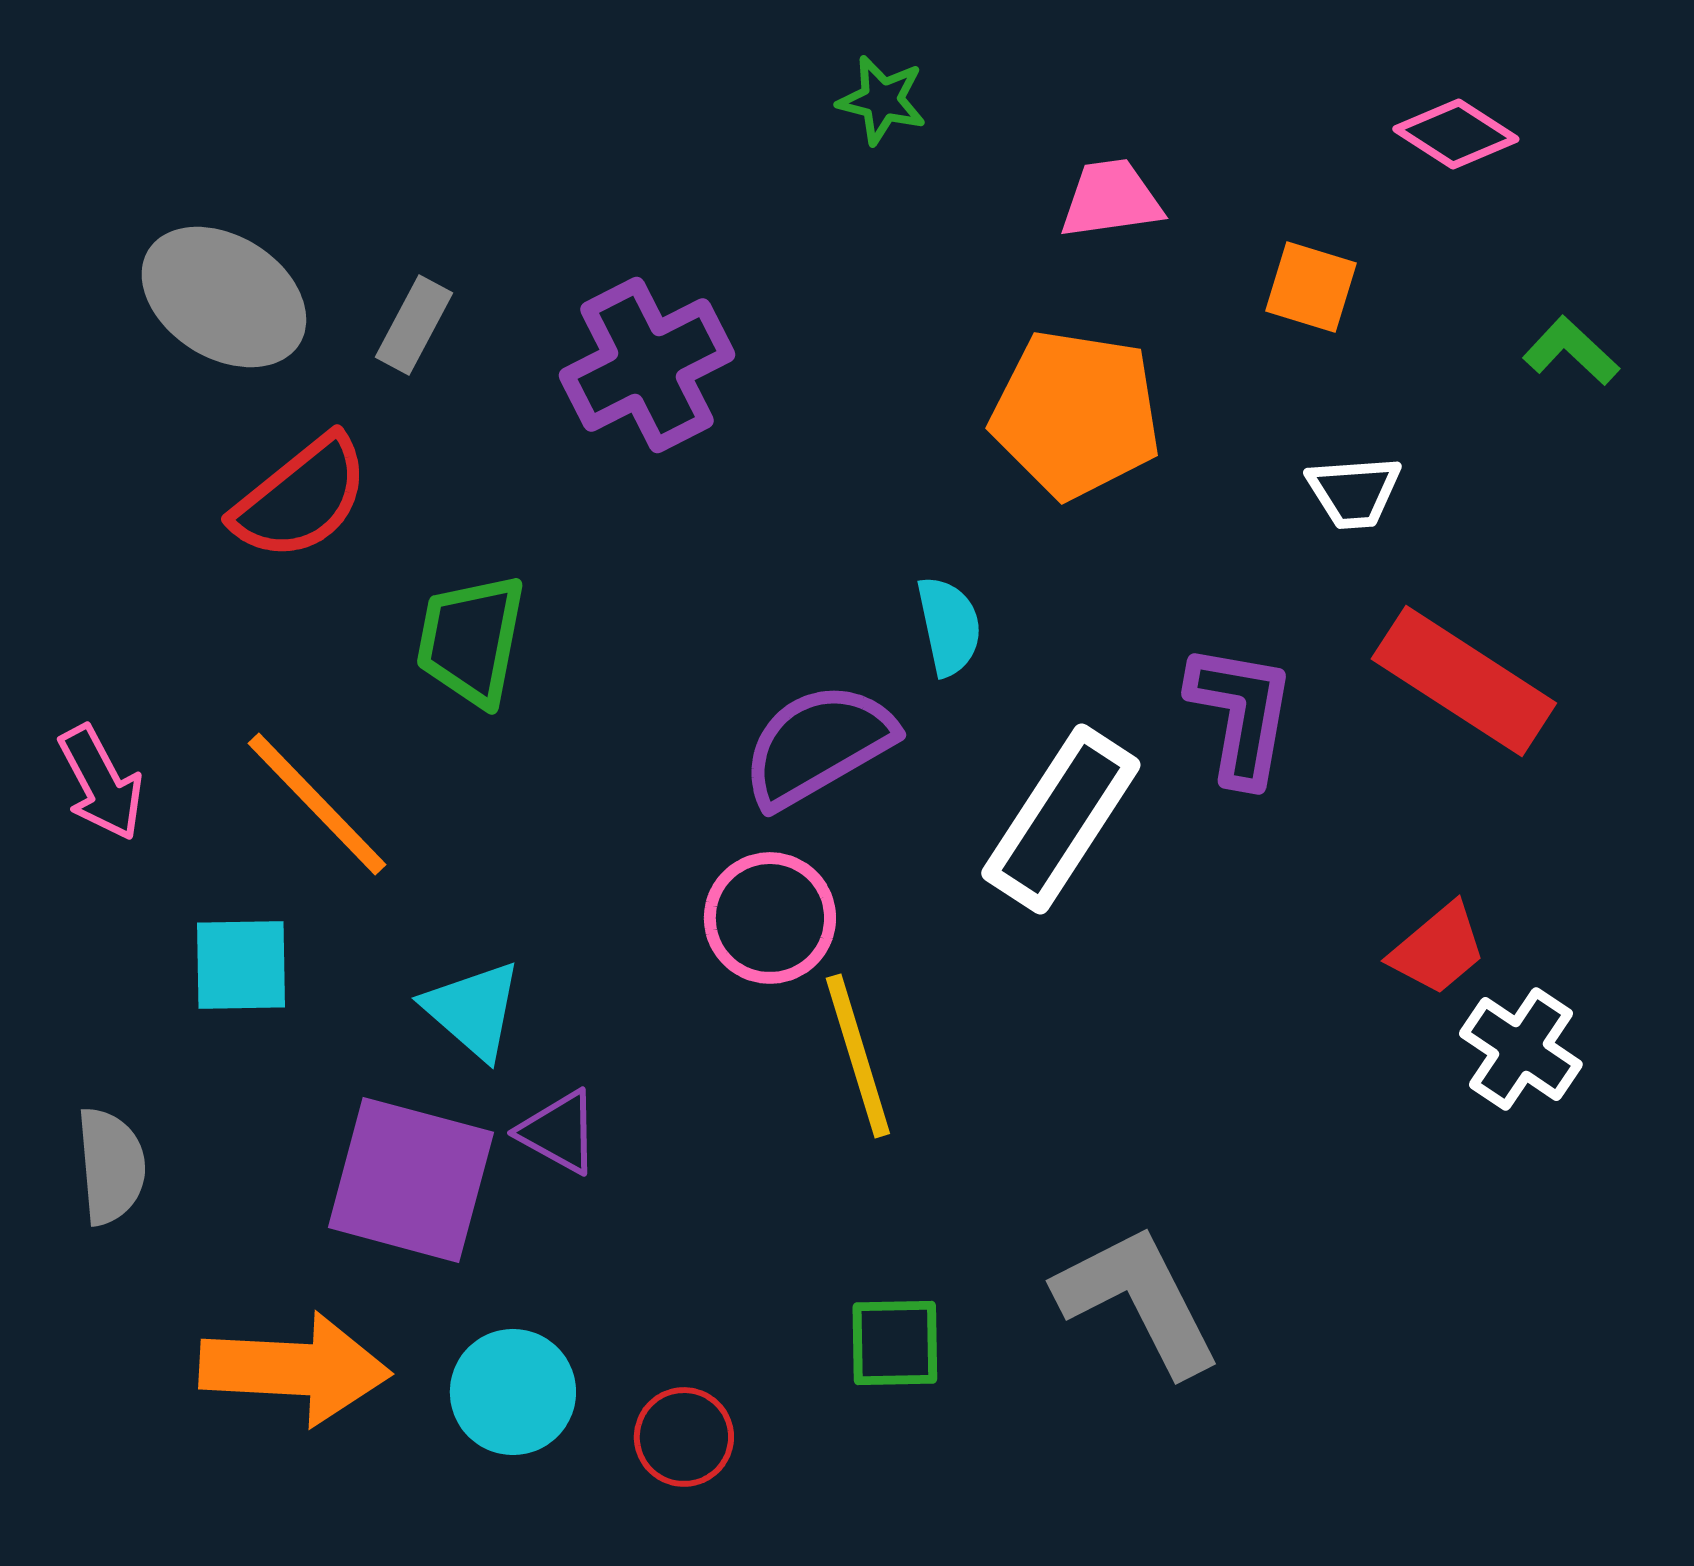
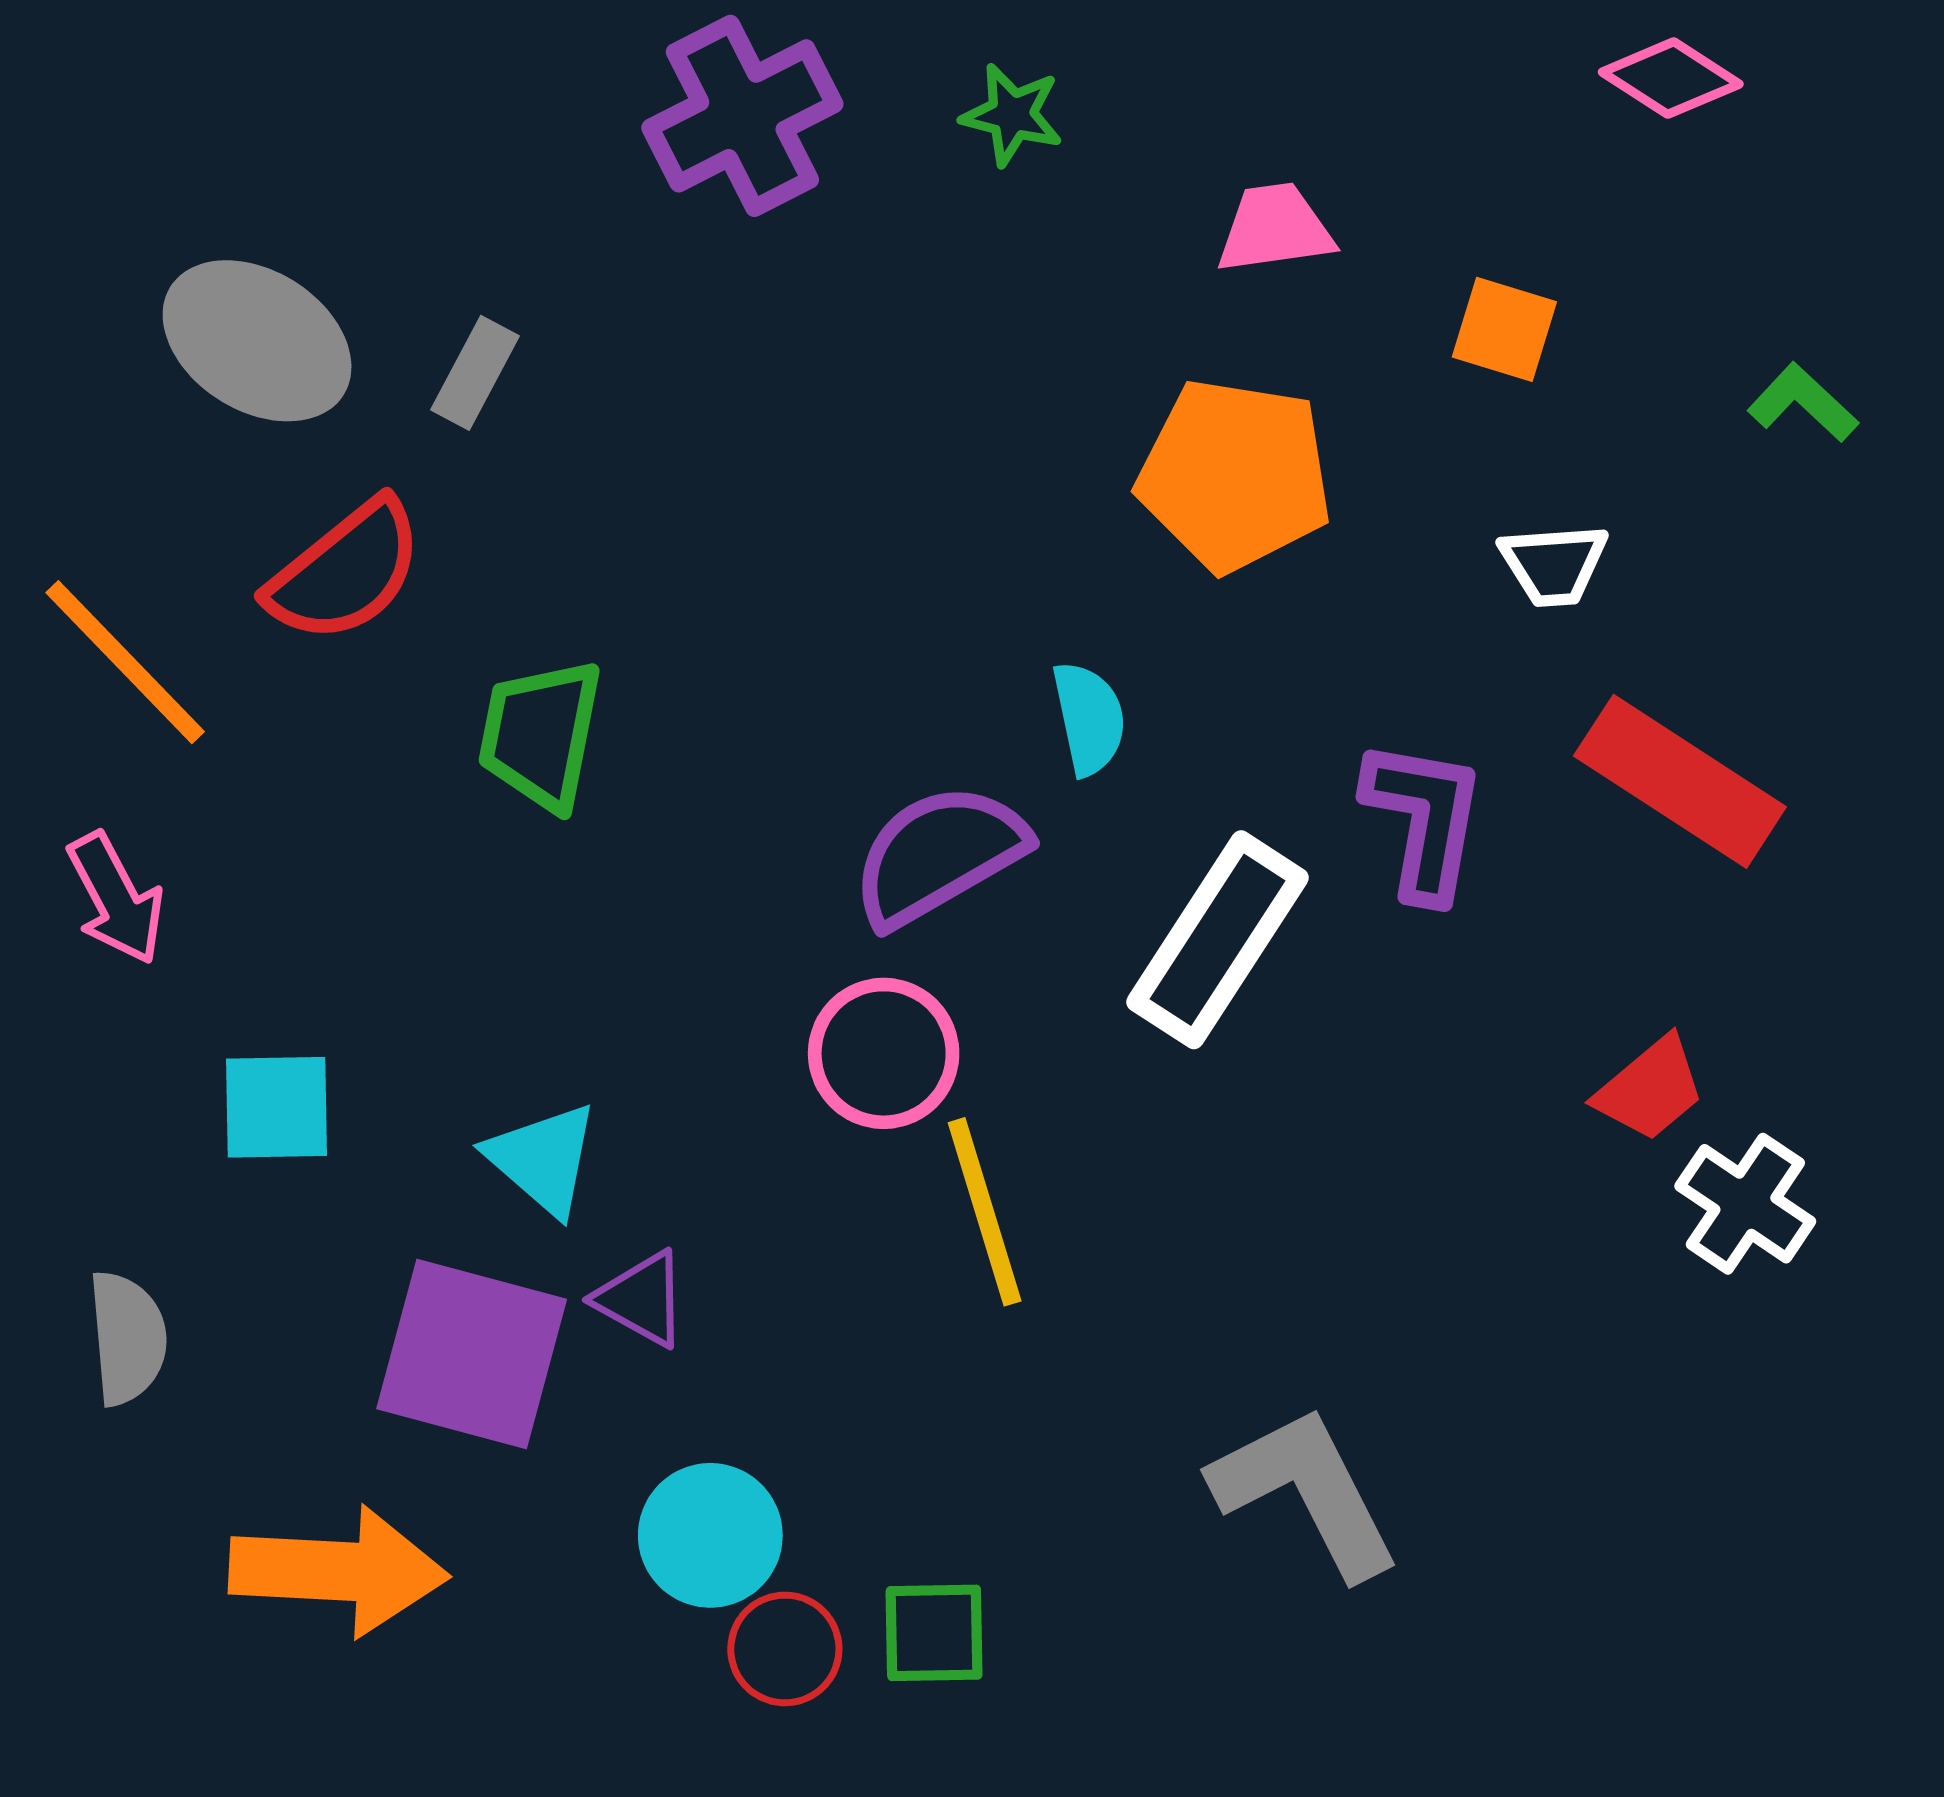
pink diamond: (1456, 134) -> (1671, 78), moved
purple cross: (647, 365) -> (742, 116), moved
orange line: (317, 804) -> (125, 662), moved
green square: (895, 1343) -> (934, 1633), moved
cyan circle: (513, 1392) -> (710, 1535), moved

